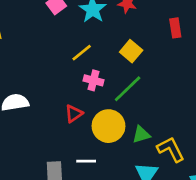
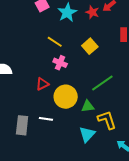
yellow line: (82, 53) -> (55, 42), turned 63
green line: (128, 89) -> (102, 83), moved

